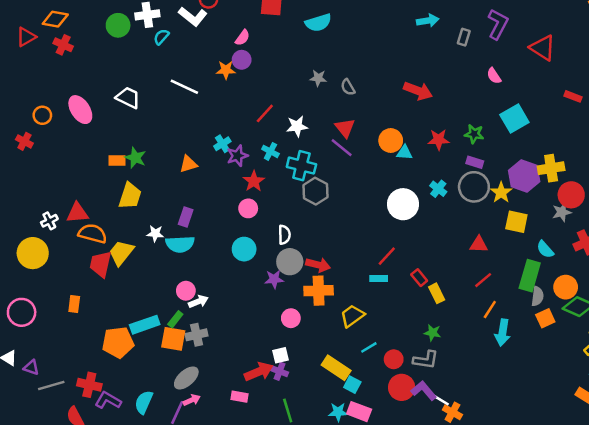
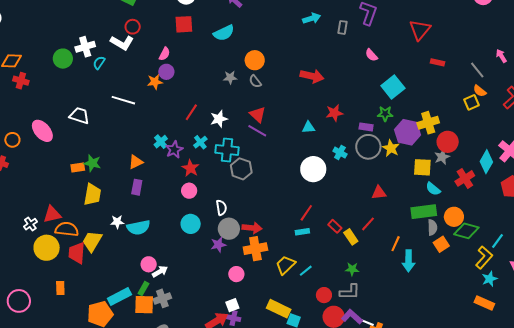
red triangle: (543, 48) -> (420, 30), moved, turned 45
green star: (474, 134) -> (385, 114), moved
orange circle: (391, 141) -> (255, 60), moved
cyan cross: (270, 151) -> (200, 142), turned 32
purple rectangle: (186, 217) -> (137, 187), moved
yellow square: (516, 222) -> (422, 167), moved
yellow circle: (33, 253) -> (47, 248), moved
green rectangle: (530, 276) -> (424, 212), turned 75
red line: (483, 280) -> (368, 224), moved
cyan line: (369, 347) -> (306, 271), moved

